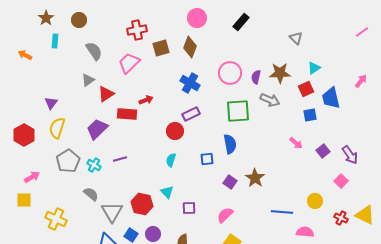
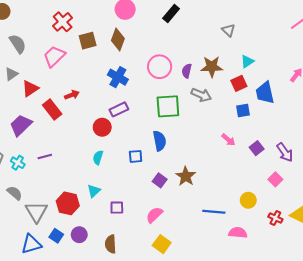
red cross: (137, 30) -> (63, 22), turned -30
red rectangle: (127, 114) -> (52, 109), turned 48
cyan triangle: (167, 192) -> (94, 191), turned 32

